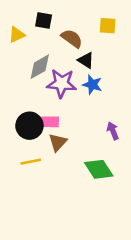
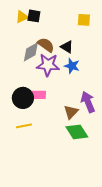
yellow triangle: (17, 35) -> (22, 17), moved
brown semicircle: (72, 38) -> (46, 45), moved
purple arrow: (113, 131) -> (88, 102), size x1.5
brown triangle: (58, 142) -> (71, 112), moved

